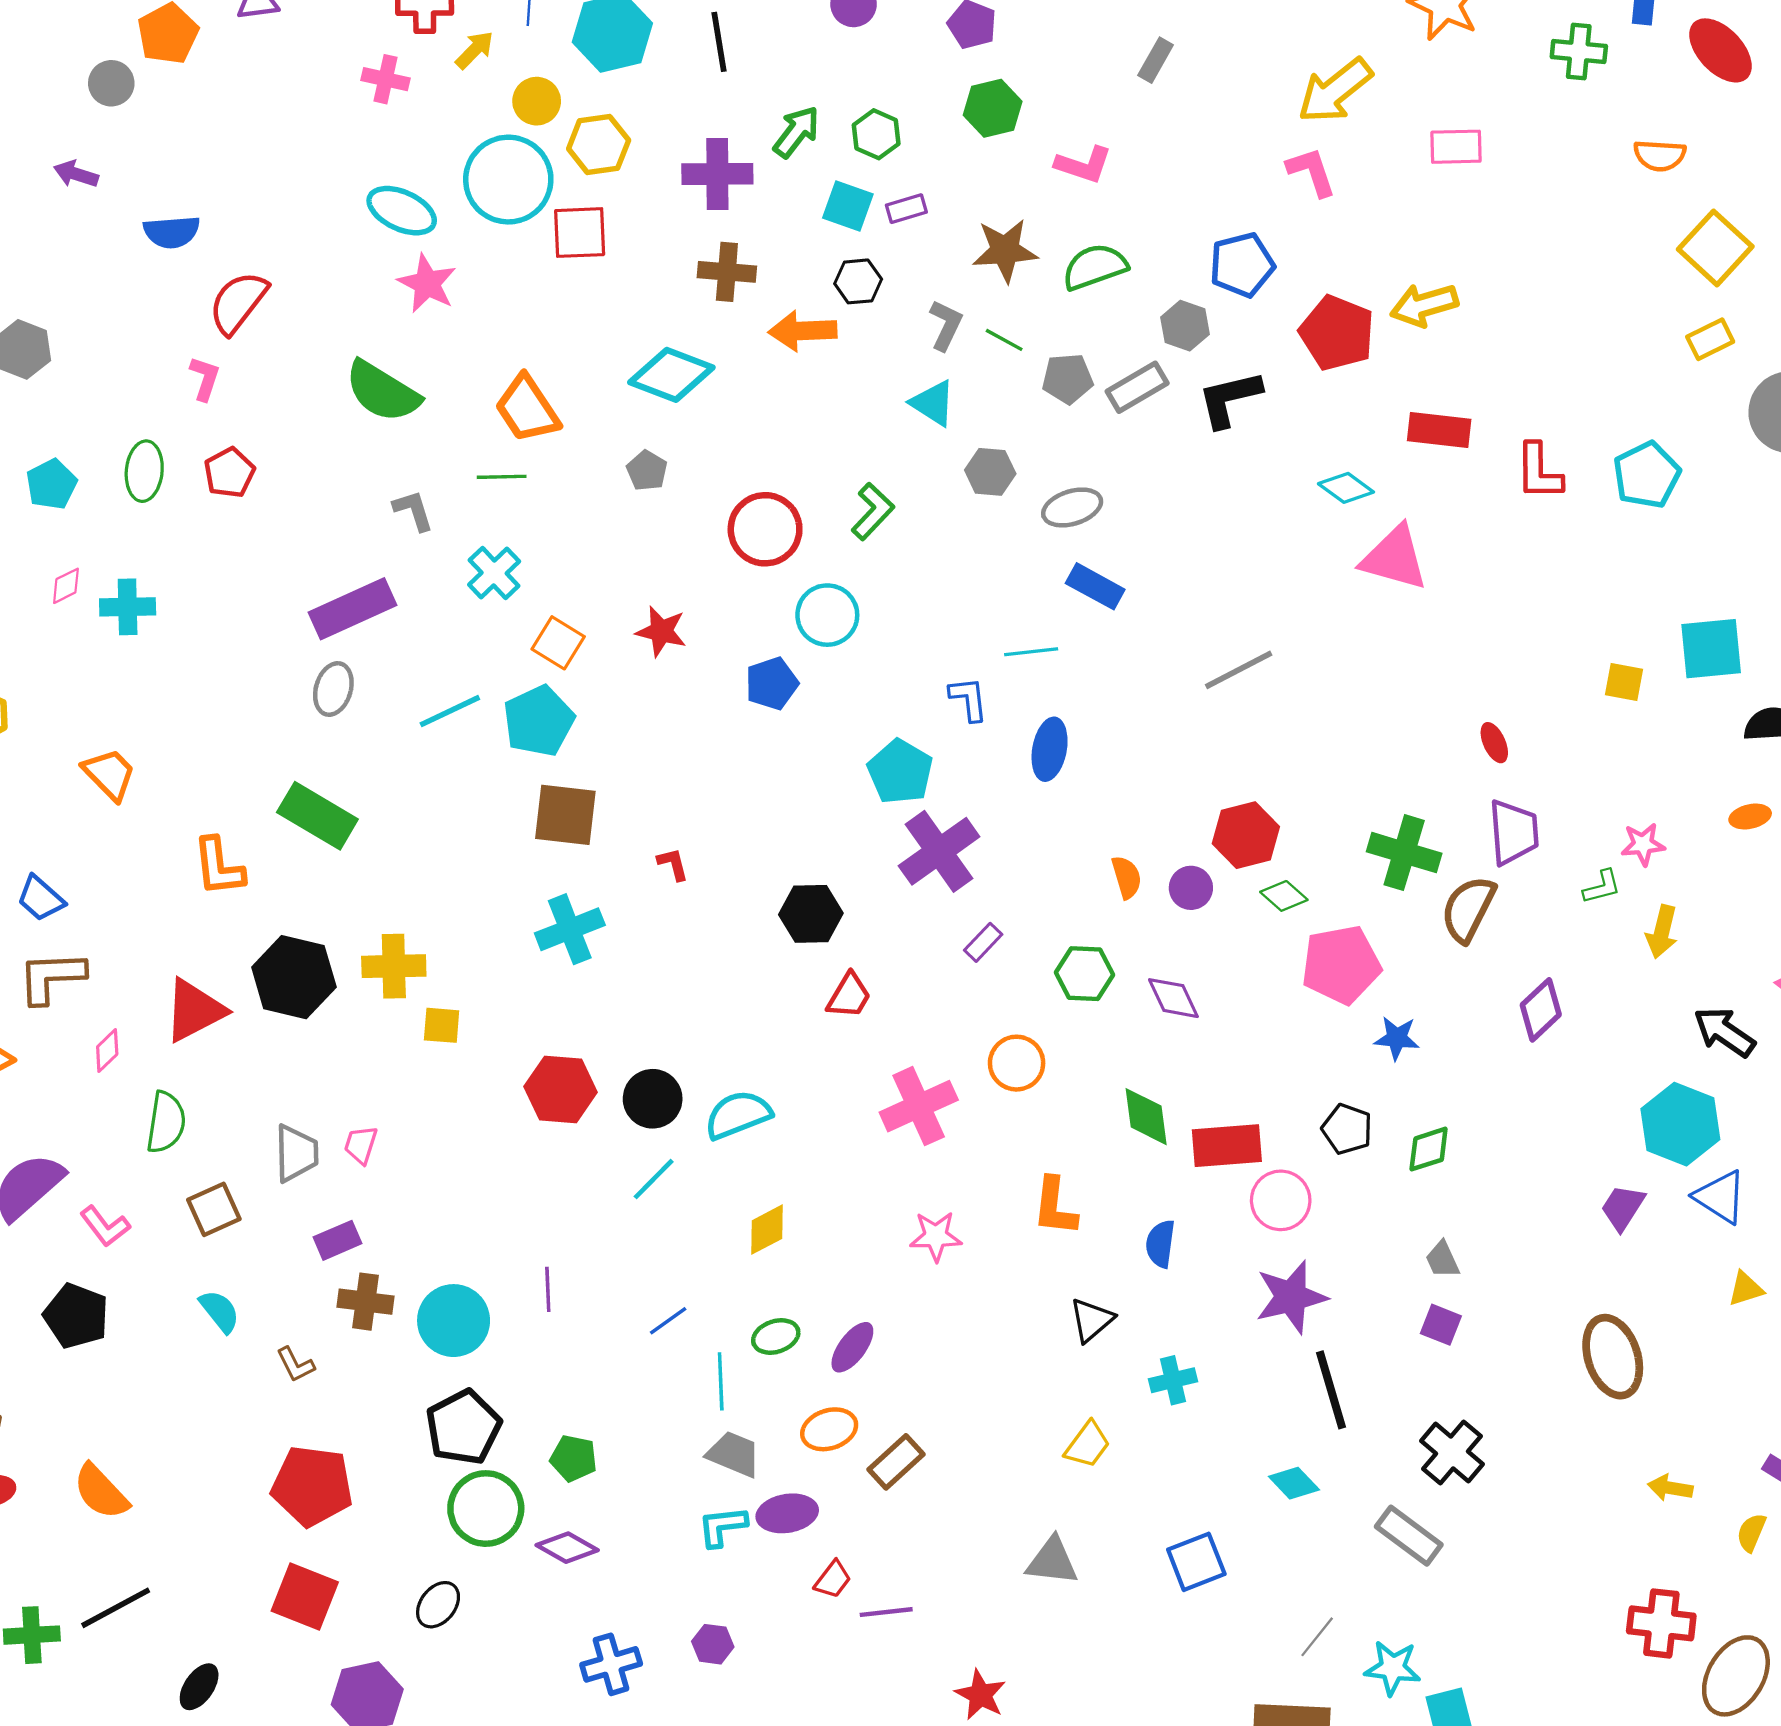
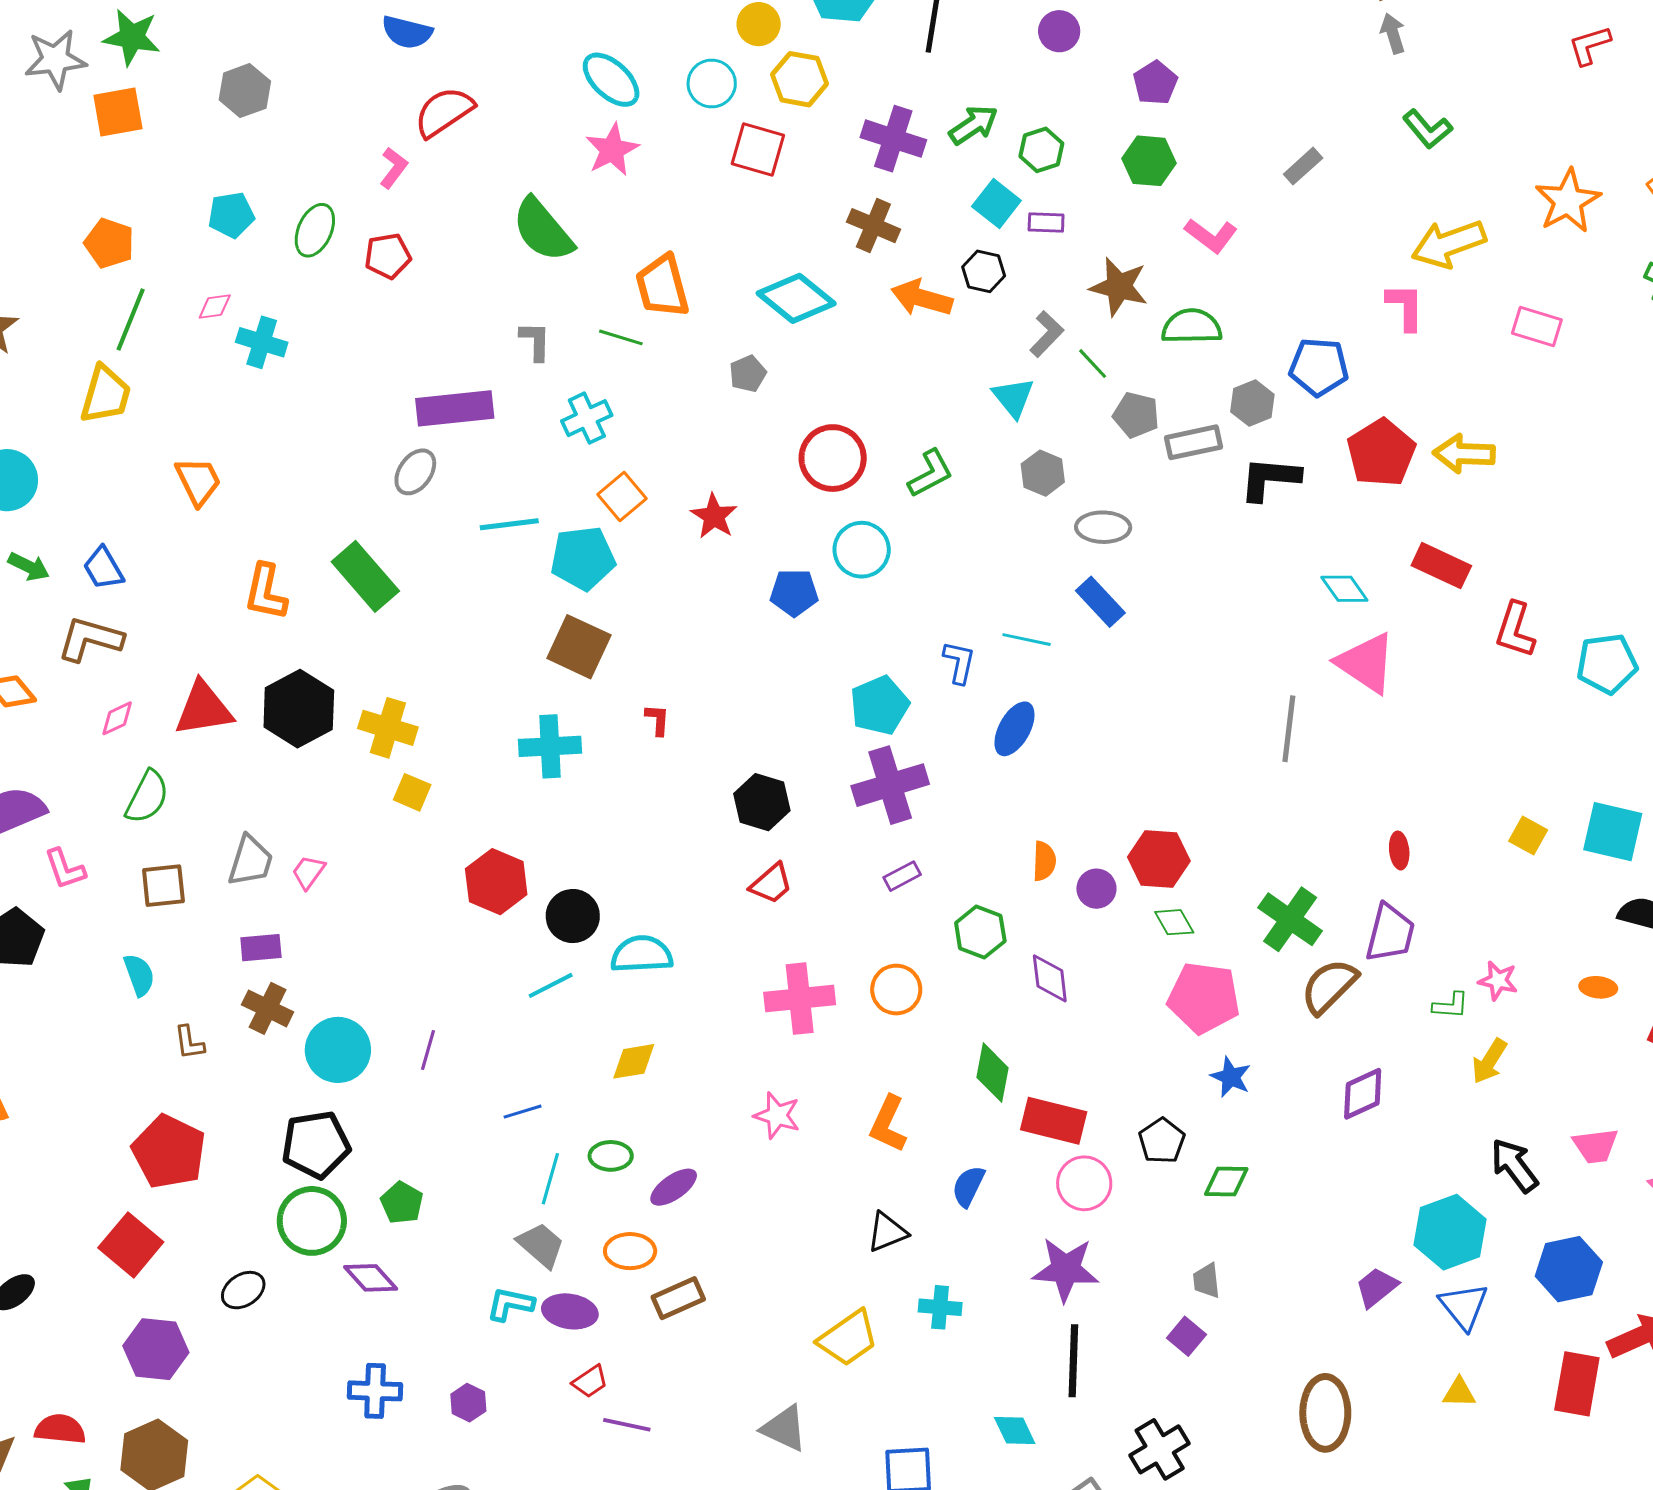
cyan circle: (508, 180) -> (712, 83), size x0.6
gray line: (1239, 670) -> (1289, 729), moved, turned -74
yellow trapezoid: (1088, 1445) -> (848, 1338), size x1.4

